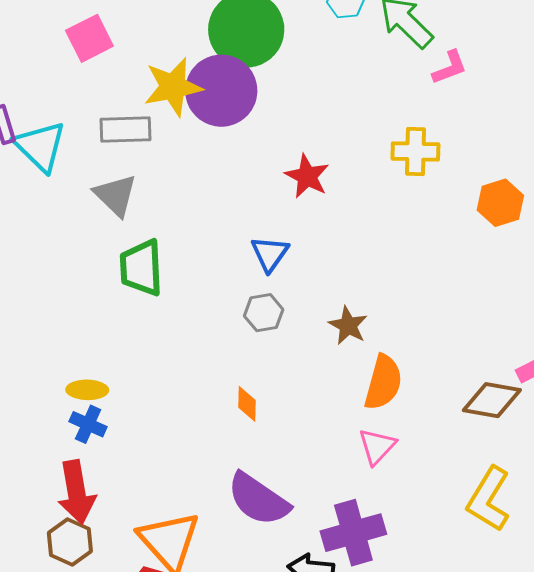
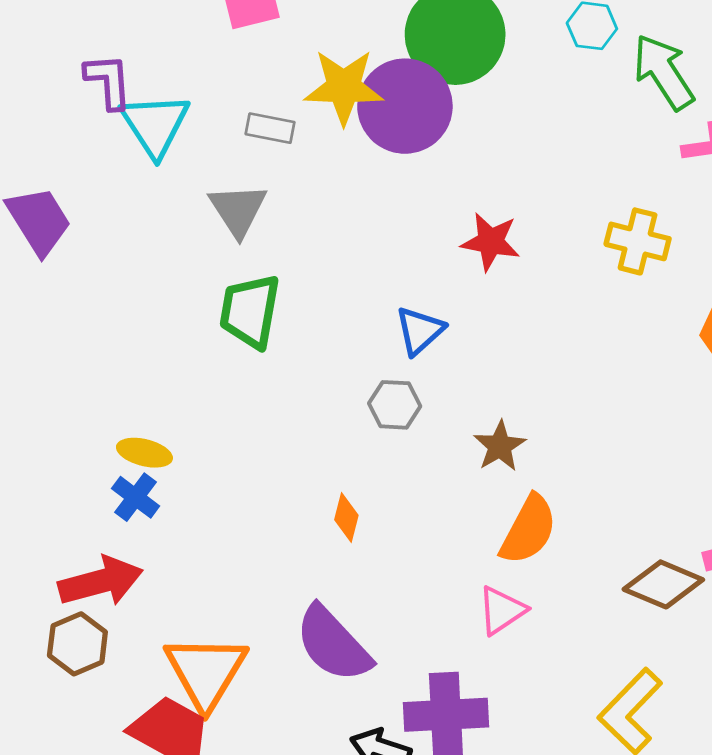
gray rectangle: (125, 130) -> (270, 128), size x0.7
red star: (307, 176) -> (491, 242), turned -30
red arrow: (76, 492) -> (101, 581), turned -108

